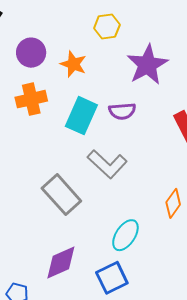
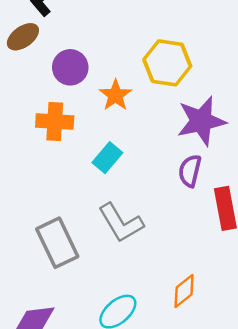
yellow hexagon: (107, 26) -> (167, 63), size x1.5
purple semicircle: (122, 111) -> (190, 171), moved, turned 92
cyan rectangle: (81, 116) -> (107, 158), size x0.7

